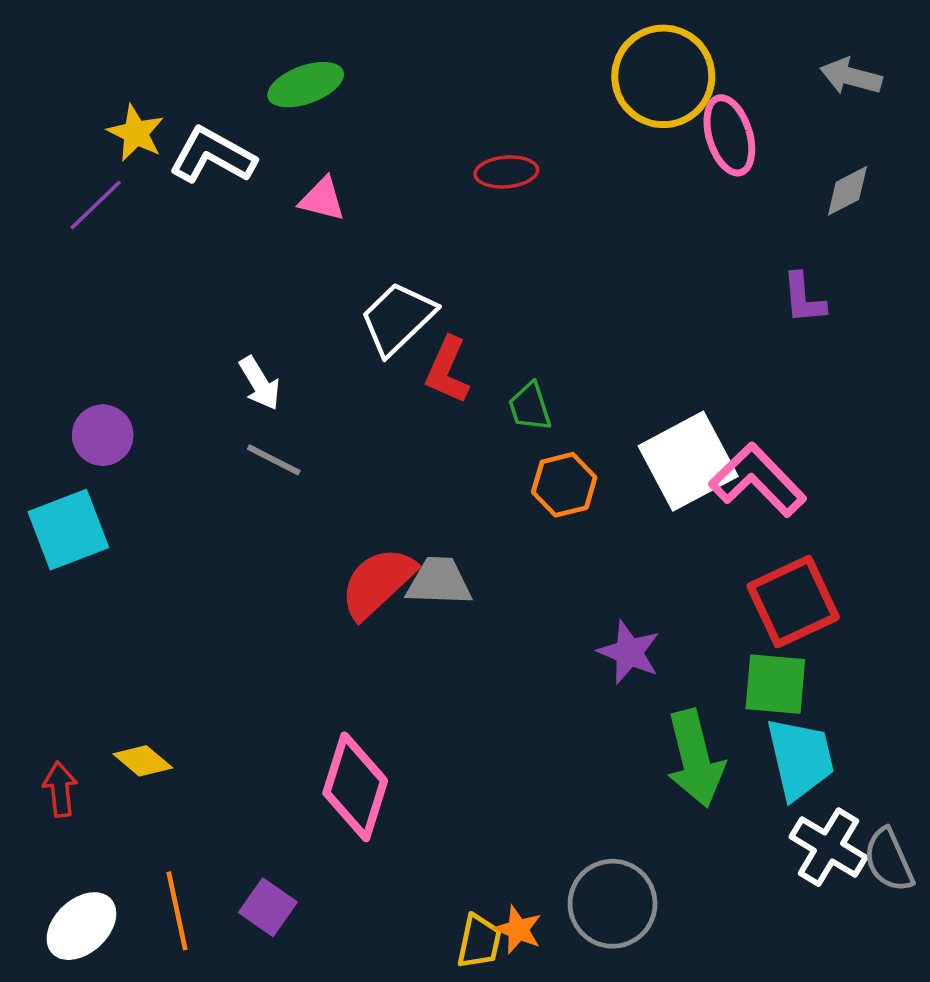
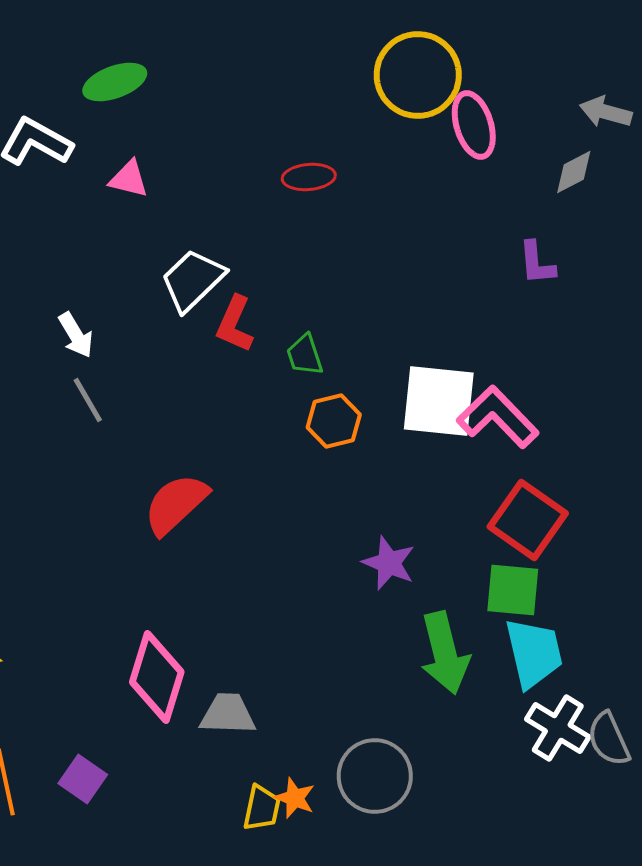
gray arrow: (851, 76) -> (606, 112), moved
red ellipse: (506, 172) -> (309, 177), moved
gray line: (274, 460) -> (88, 400), turned 33
white square: (688, 461) -> (439, 401), turned 34
gray trapezoid: (439, 581) -> (228, 714), moved
red square: (793, 602) -> (528, 520), turned -30

